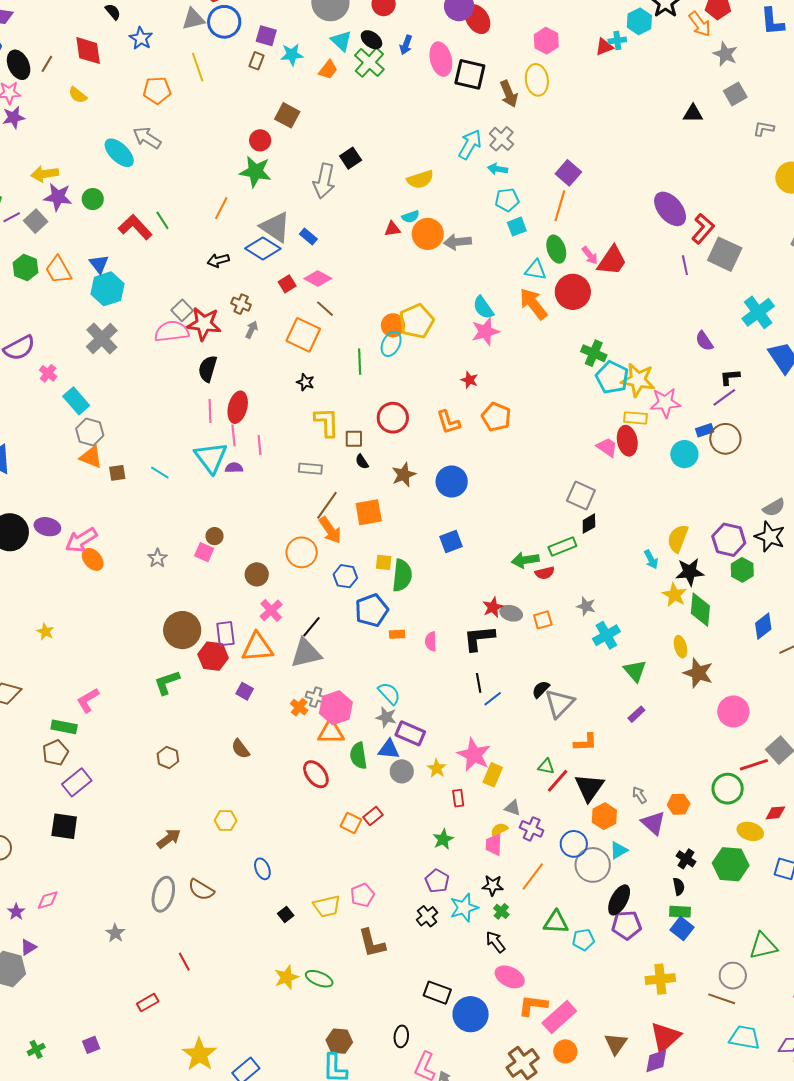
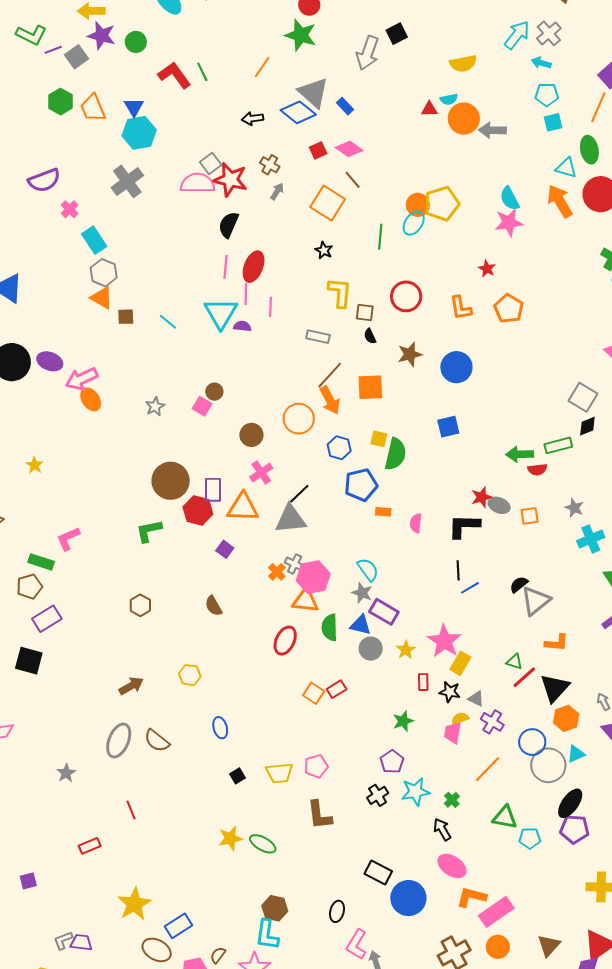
red ellipse: (316, 774) -> (285, 641), turned 56
black star: (493, 885) -> (450, 692), moved

